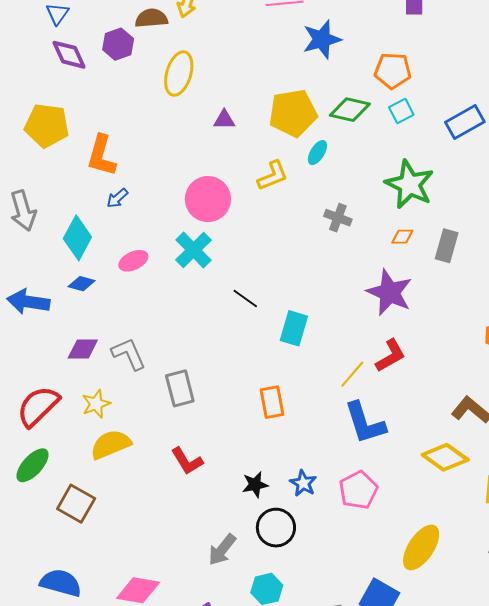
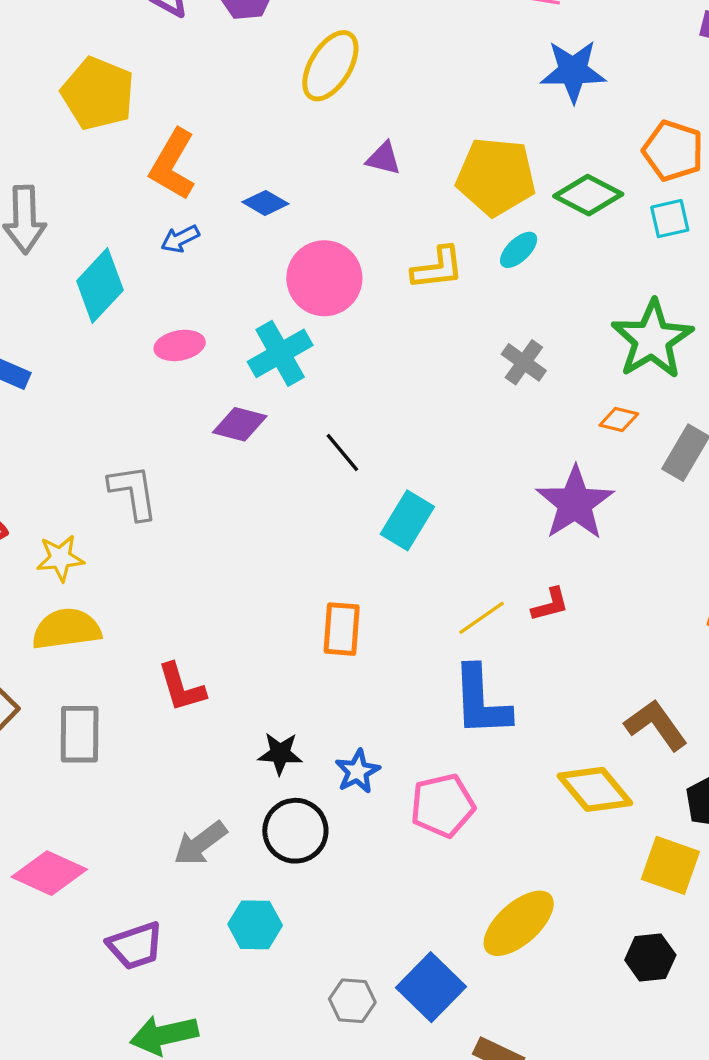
blue diamond: (82, 284) -> (265, 203), moved
purple diamond: (83, 349) -> (240, 424), moved
red L-shape: (391, 356) -> (550, 605), size x0.7
gray rectangle: (180, 388) -> (80, 734), moved

